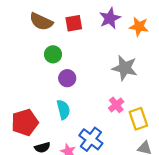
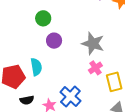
gray star: (125, 68) -> (93, 44), moved
cyan semicircle: (63, 110) -> (36, 67), moved

